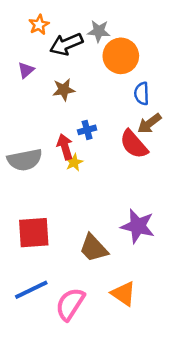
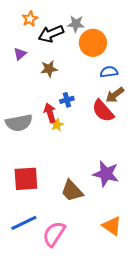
blue semicircle: (142, 94) -> (109, 72), turned 84
orange triangle: (123, 294) -> (112, 226), moved

